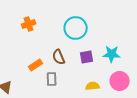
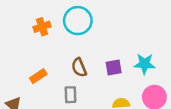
cyan circle: (76, 28) -> (78, 21), moved
orange rectangle: (36, 65) -> (38, 76), moved

